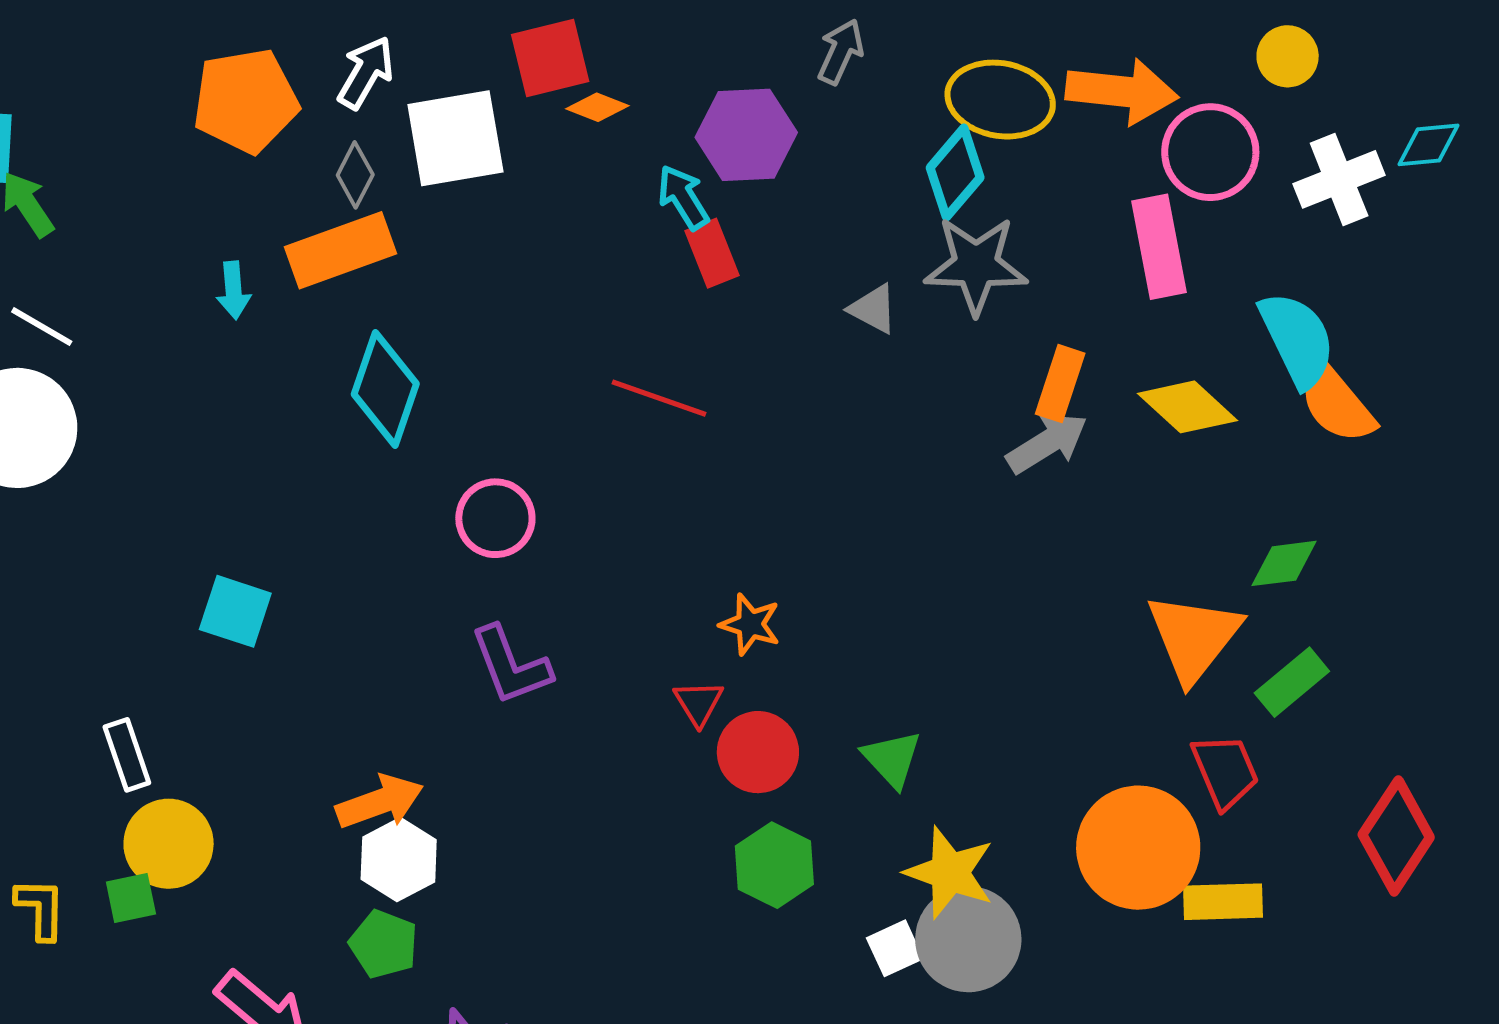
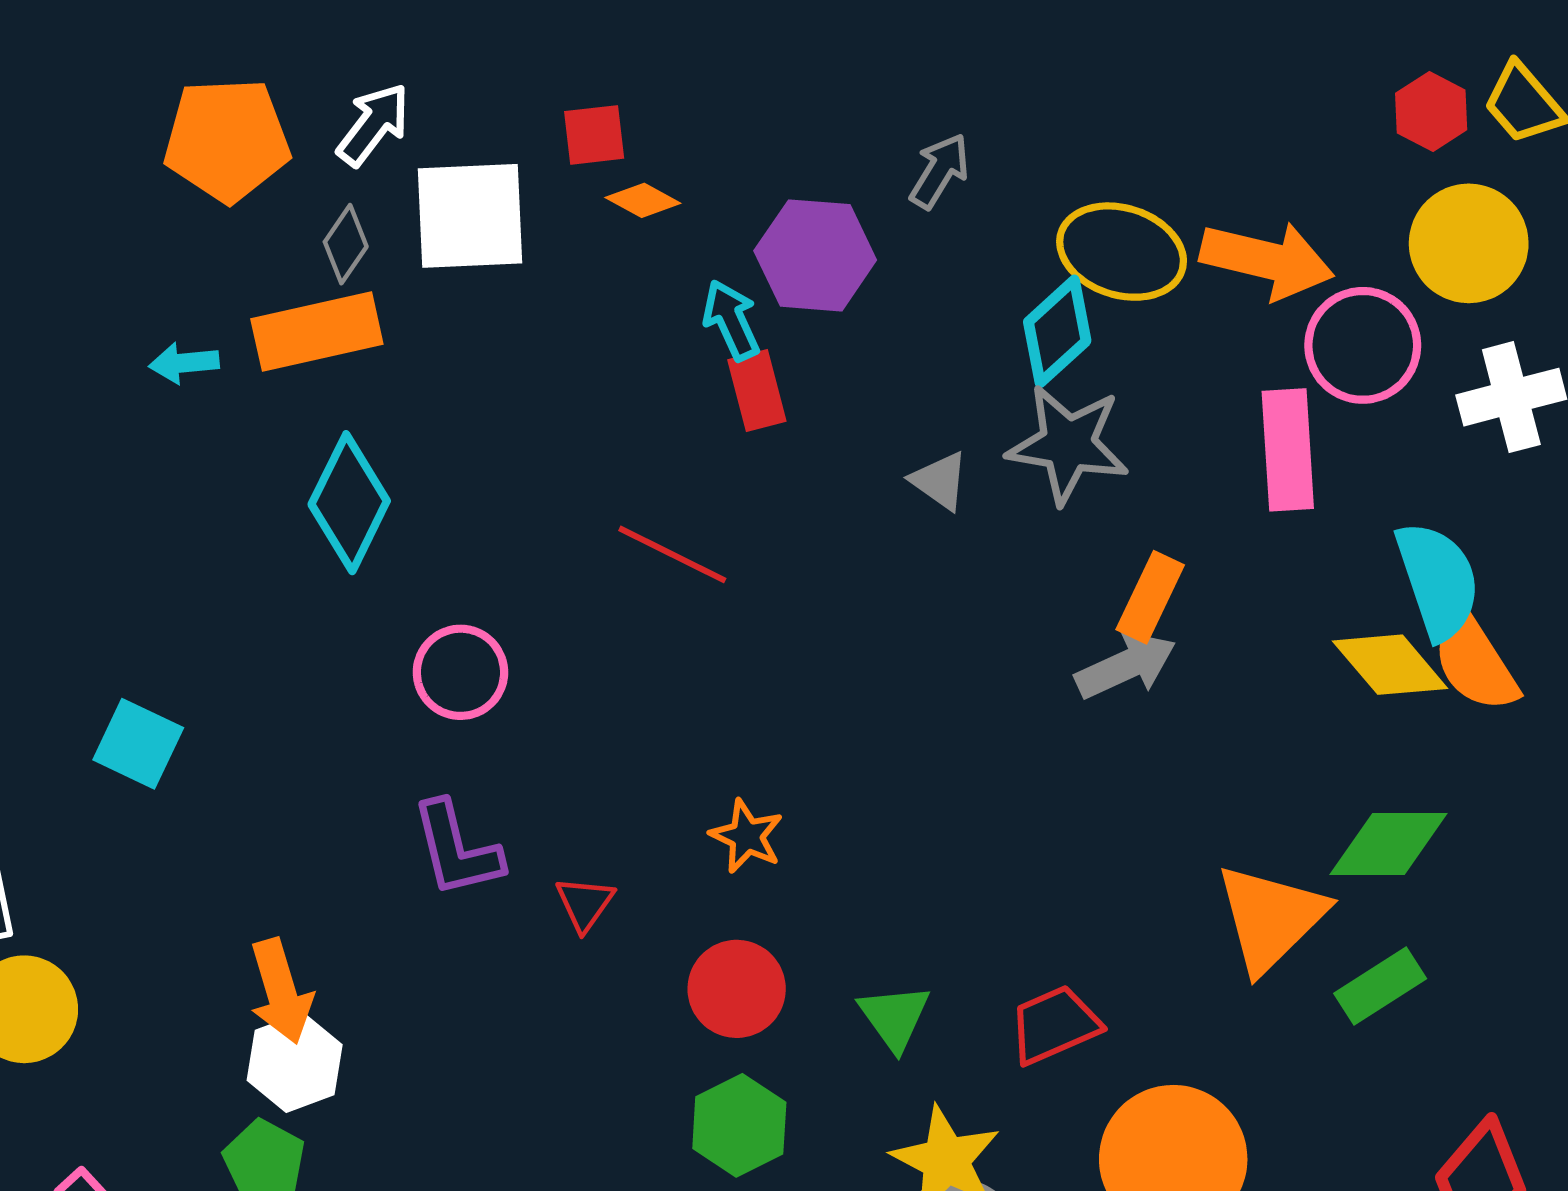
yellow circle: (1288, 56) -> (1469, 243), size x1.6
red square: (550, 58) -> (594, 135), size x0.7
cyan arrow: (233, 290) -> (184, 363), turned 82
yellow diamond: (1188, 407) -> (1390, 665), moved
green diamond: (1284, 563) -> (1389, 844), size x1.4
red triangle: (699, 703) -> (585, 904), moved
red trapezoid: (1225, 771) -> (1054, 1025), moved, turned -98
orange arrow: (380, 802) -> (281, 991), turned 86

